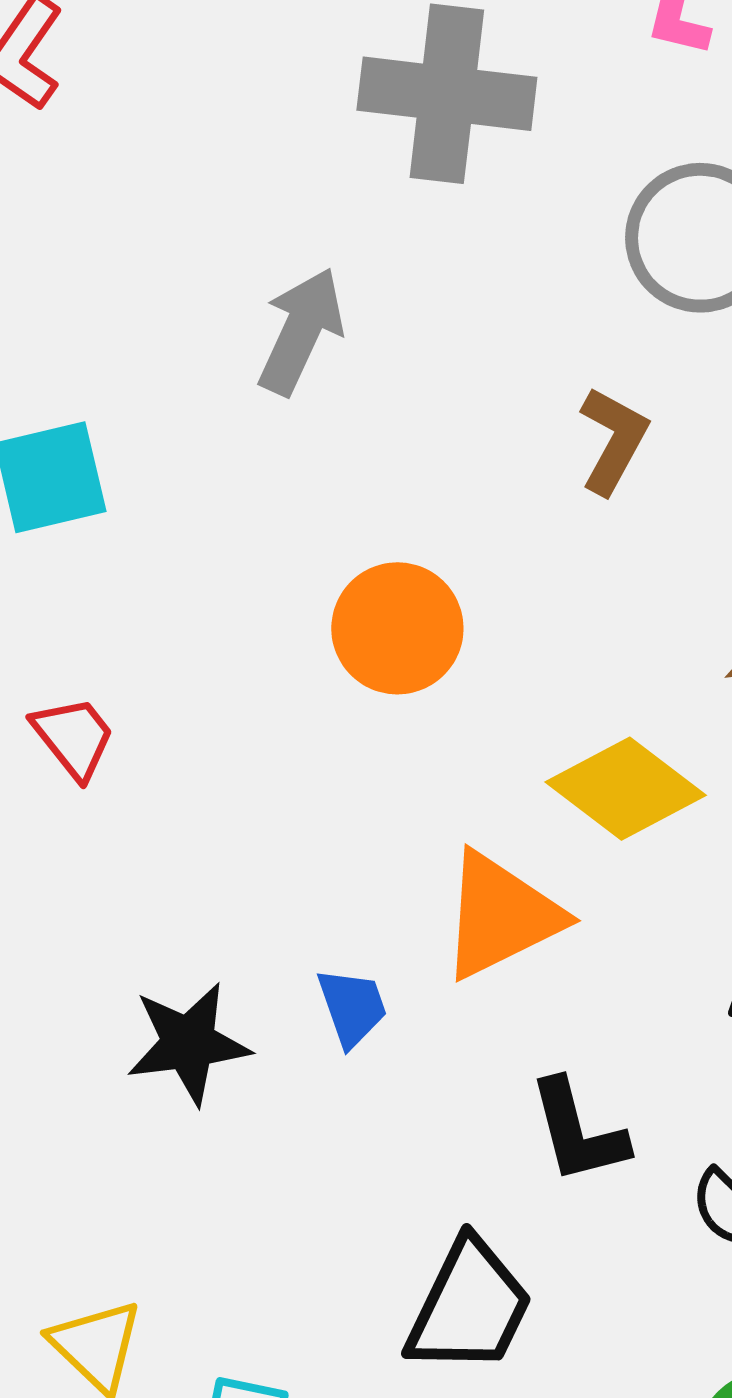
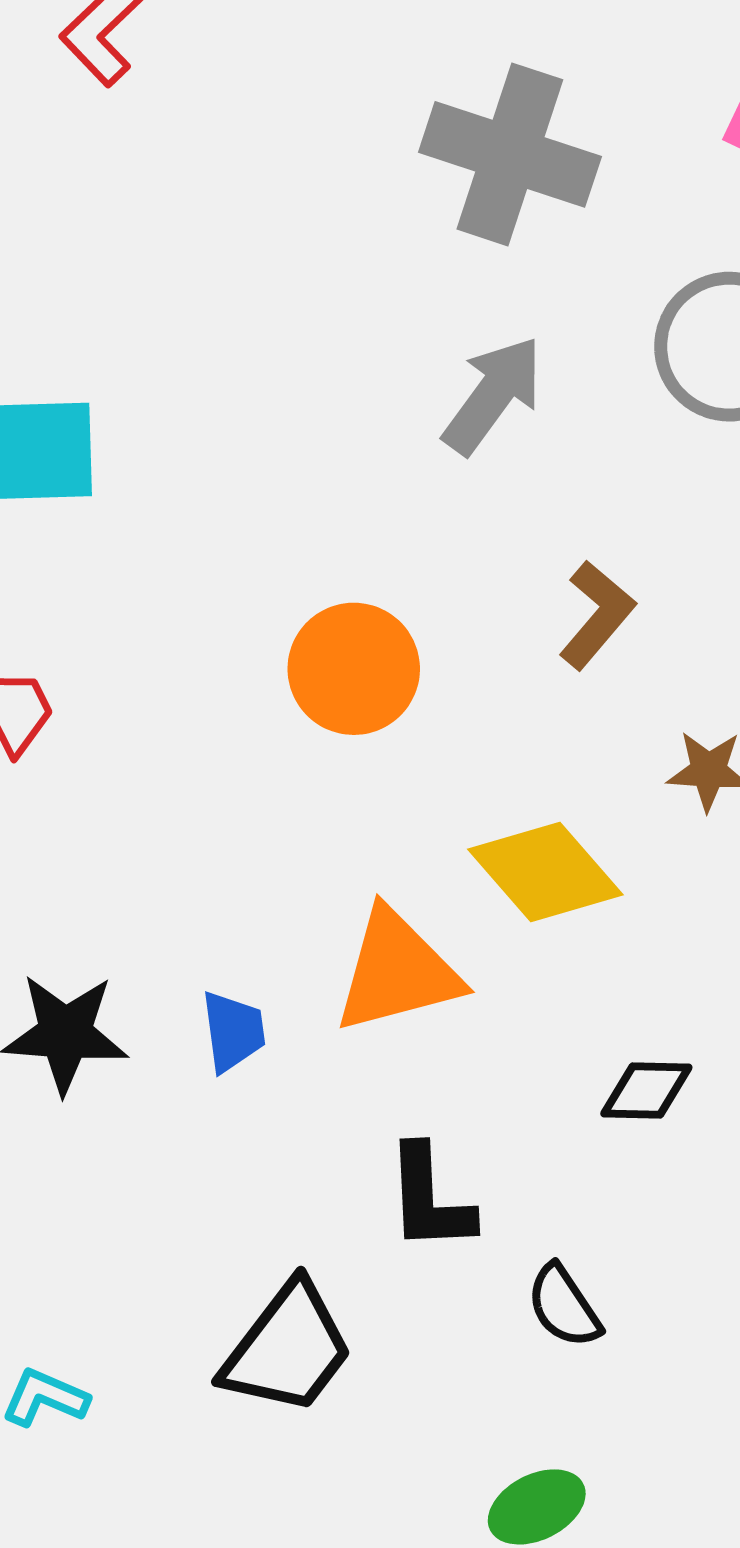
gray arrow: (301, 331) -> (493, 395), moved
brown L-shape: (613, 440) -> (597, 615), moved

